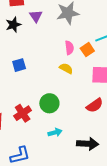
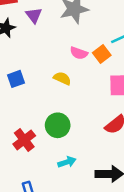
pink semicircle: (69, 48) -> (79, 53), turned 120
yellow semicircle: (66, 68) -> (62, 78), moved

